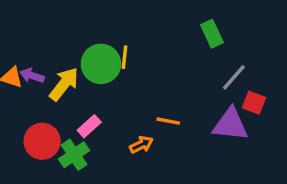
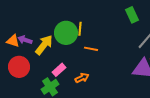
orange line: (168, 121) -> (91, 49), moved
red circle: (42, 141) -> (19, 67), moved
orange arrow: (141, 145) -> (82, 78), moved

